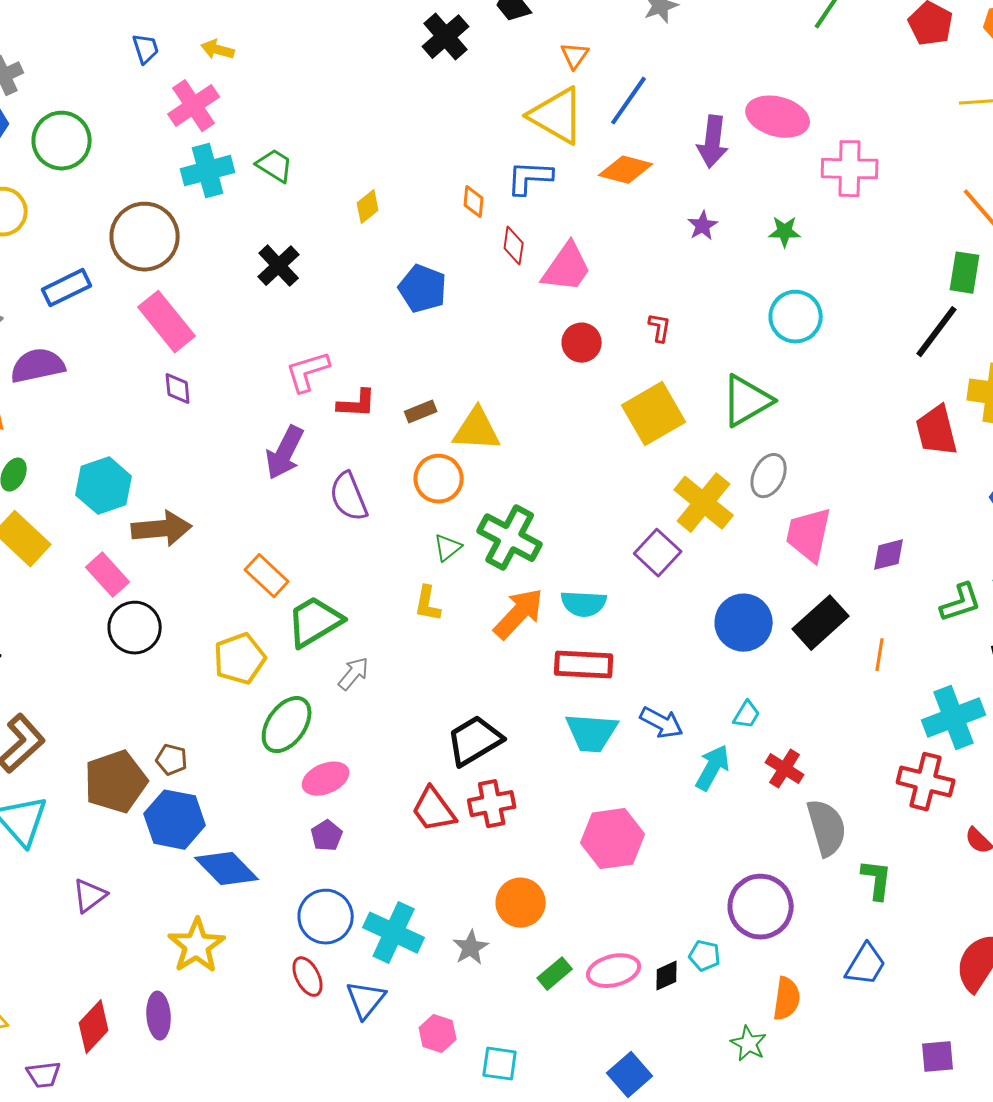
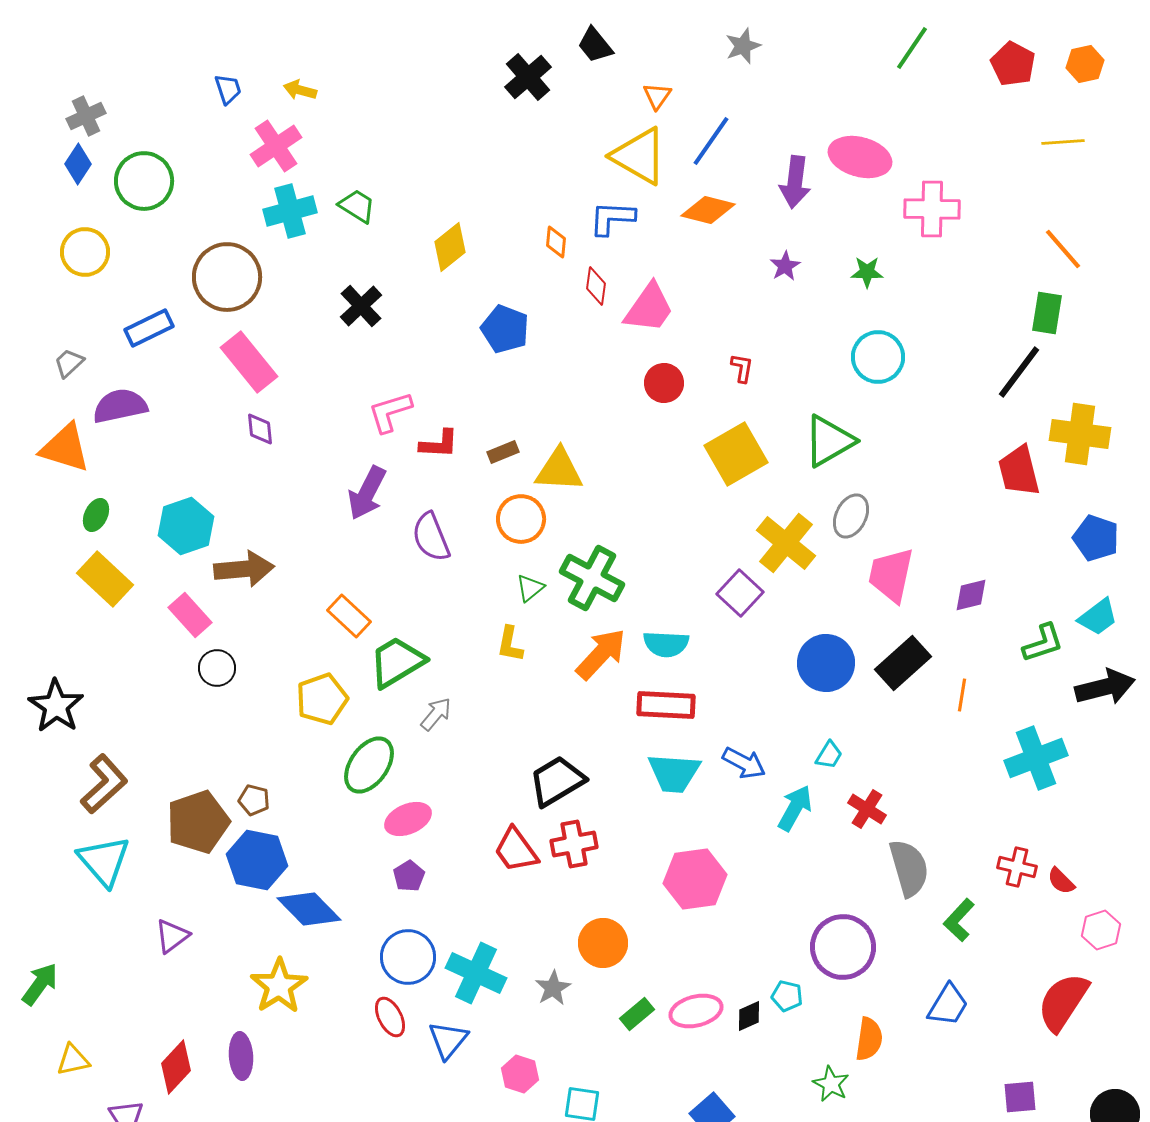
yellow diamond: (368, 207) -> (450, 247), size x1.4
black circle: (135, 628) -> (217, 668), size x0.7
red cross: (926, 782) -> (1017, 867), moved, size x0.7
green L-shape: (877, 880) -> (959, 920), turned -144

